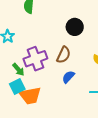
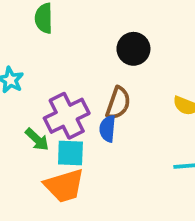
blue semicircle: (68, 77) -> (108, 129), moved, turned -32
cyan square: (17, 87) -> (70, 153), moved, turned 35

